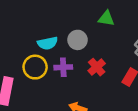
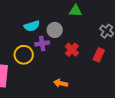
cyan semicircle: (48, 43) -> (32, 26), moved
purple cross: (63, 67) -> (42, 43), moved

